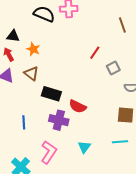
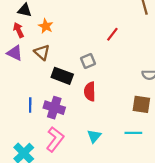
gray square: (113, 68) -> (88, 61), moved
red semicircle: (78, 106) -> (90, 91), turned 60
purple cross: (59, 120) -> (54, 108), moved

